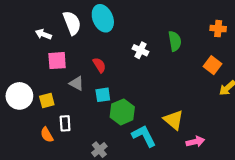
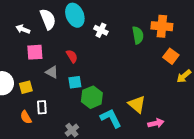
orange cross: (218, 29) -> (162, 26), moved, size x1.5
white cross: (140, 50) -> (101, 30), moved

